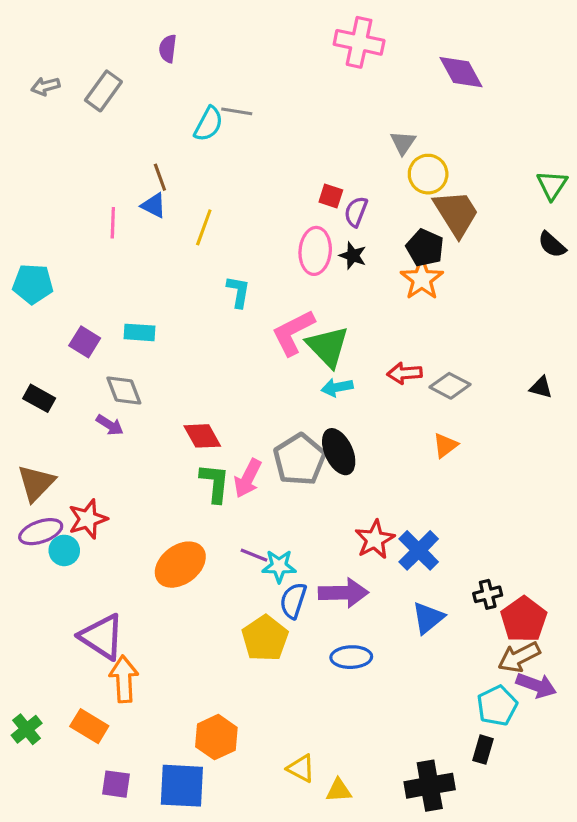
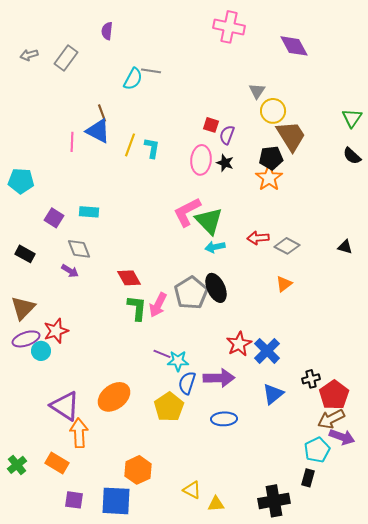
blue triangle: (154, 205) -> (98, 131), size x1.5
black pentagon: (425, 248) -> (271, 158), turned -30
cyan L-shape: (238, 292) -> (152, 148), moved
orange ellipse: (180, 565) -> (114, 397), moved

